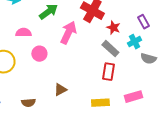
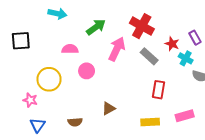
red star: (113, 28) -> (172, 44), moved
cyan cross: (134, 42) -> (186, 58), turned -32
gray rectangle: (110, 49) -> (149, 56), moved

